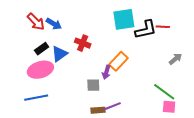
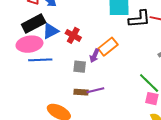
red cross: (83, 43) -> (73, 35), moved
black rectangle: (42, 49) -> (34, 23), size x1.6
blue line: (36, 98) -> (40, 60), moved

